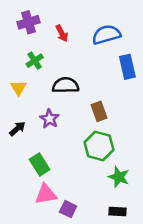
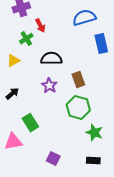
red arrow: (62, 33) -> (40, 26), moved
yellow triangle: (19, 88) -> (13, 61), turned 32
purple star: (49, 119) -> (49, 86), moved
pink triangle: (46, 194) -> (13, 142), moved

